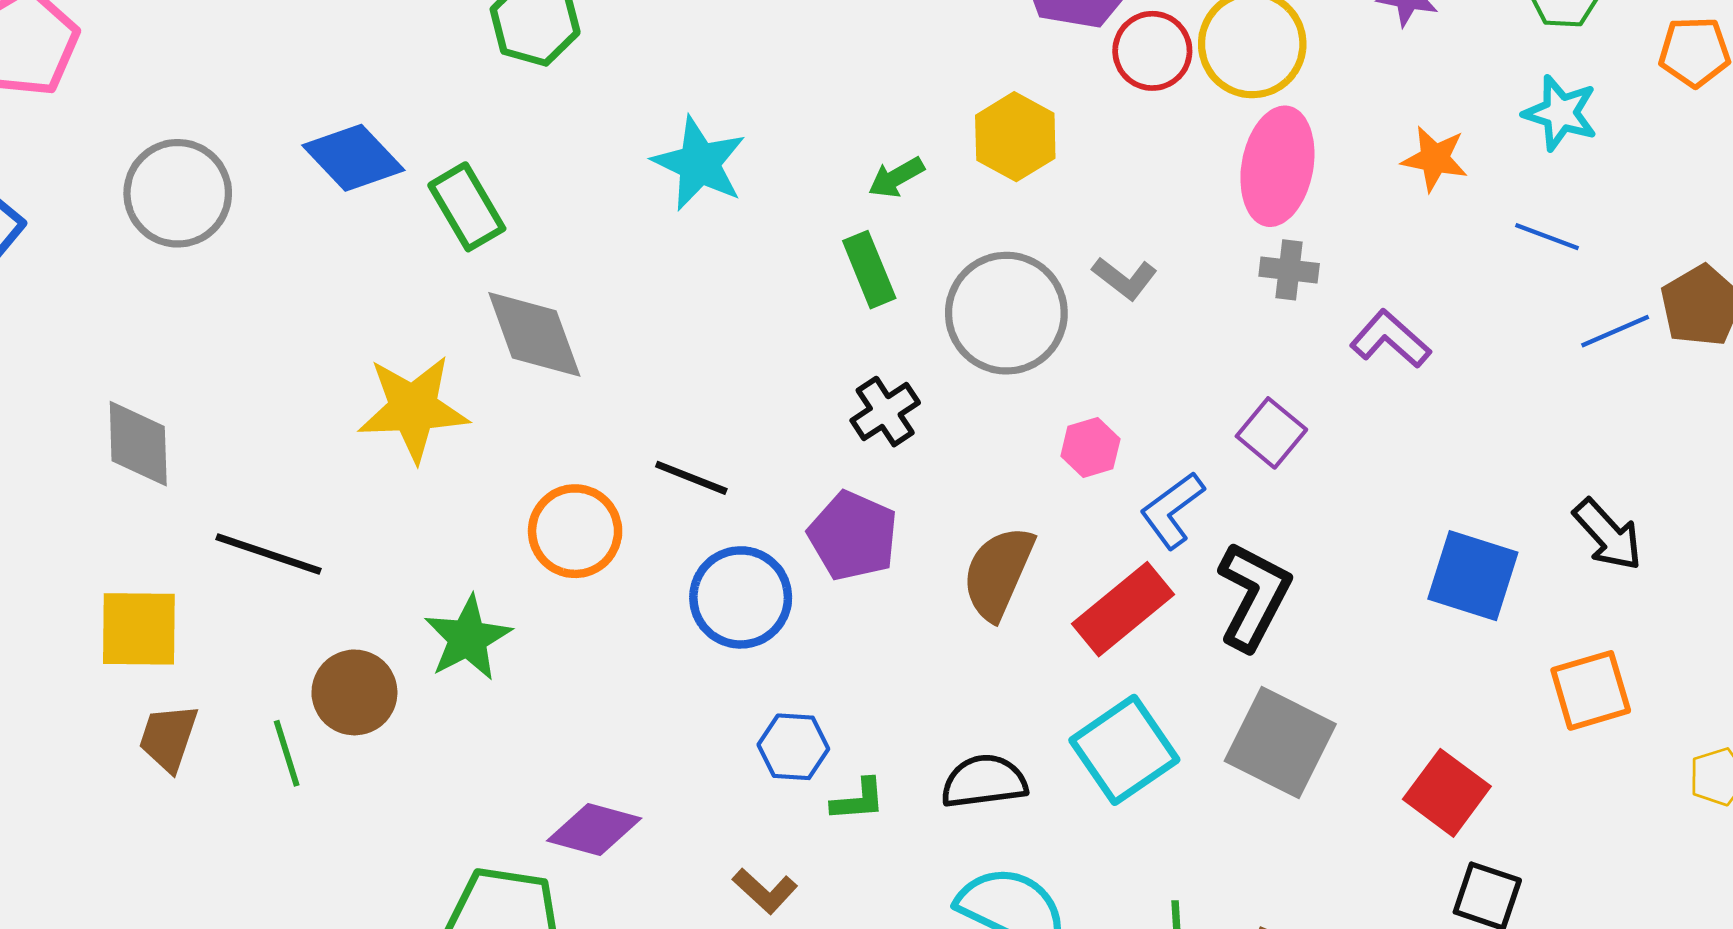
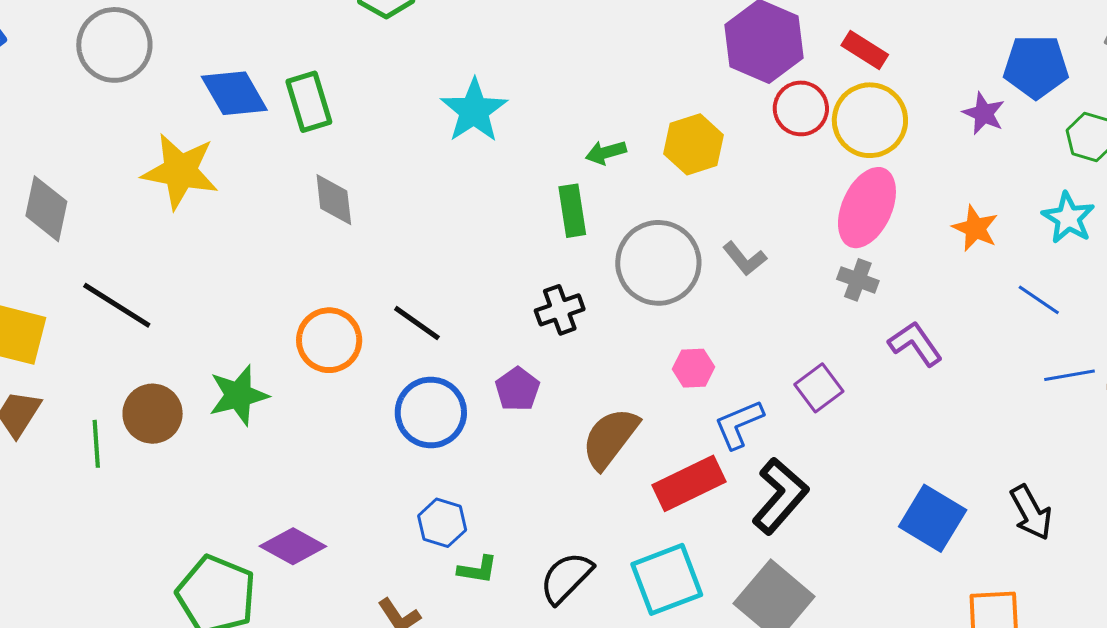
blue diamond: (353, 158) -> (234, 93), moved
gray diamond: (534, 334) -> (334, 200), size x0.7
yellow star: (413, 408) -> (180, 171), moved
purple pentagon: (853, 536) -> (517, 389), size x0.7
black semicircle: (984, 781) -> (566, 578), turned -52

